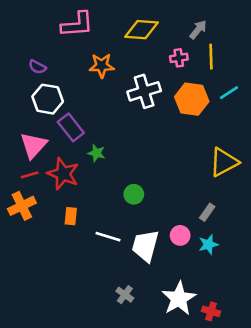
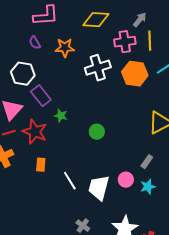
pink cross: (179, 58) -> (125, 42), size x1.5
purple semicircle: (37, 67) -> (35, 43), moved, turned 32
green circle: (134, 194) -> (97, 132), moved
white line: (108, 237) -> (70, 181), turned 42

